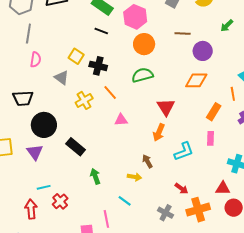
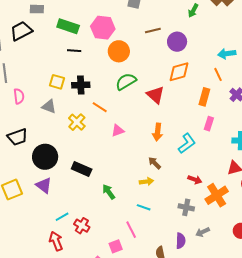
red triangle: (166, 107) -> (155, 95), moved
pink rectangle: (210, 138) -> (209, 124), turned 32

